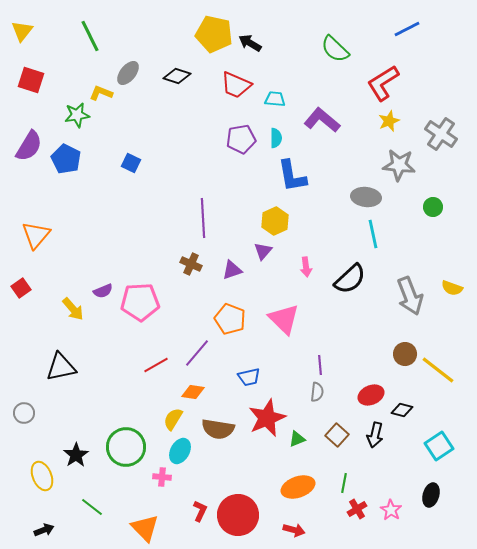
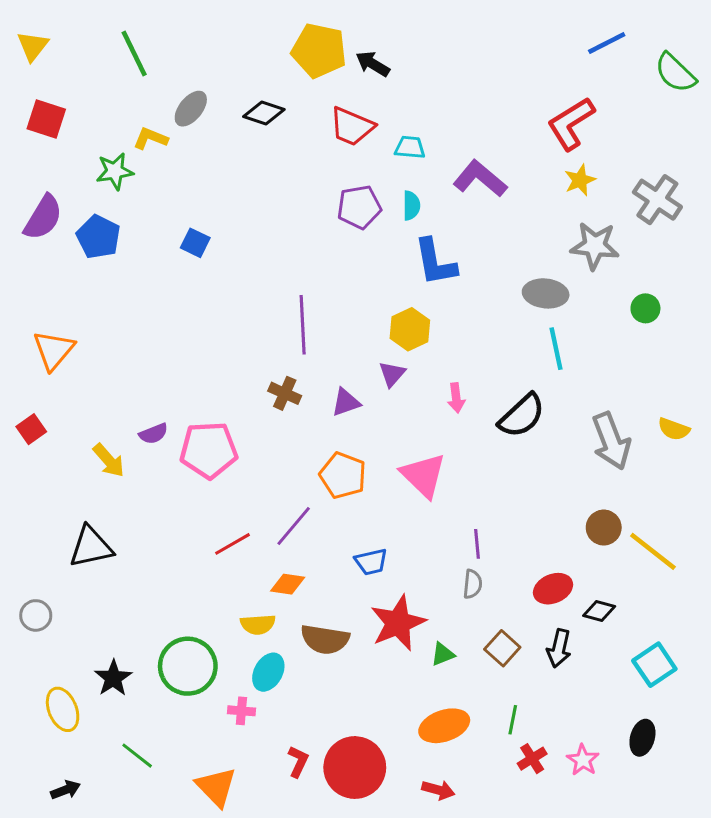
green semicircle: (335, 49) -> (675, 73), moved
yellow semicircle: (173, 419) -> (258, 624), turned -125

